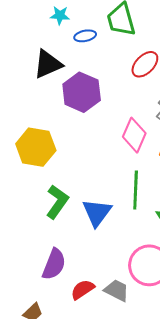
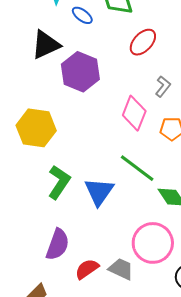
blue ellipse: (85, 36) -> (82, 15), turned 50
green line: (136, 190) -> (137, 168), turned -54

